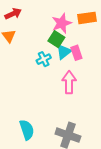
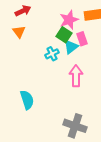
pink rectangle: (76, 53) -> (82, 39), moved
cyan semicircle: (27, 130) -> (27, 100), moved

